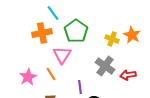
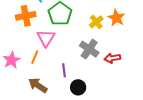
yellow cross: (112, 39) -> (96, 22), turned 32
orange line: (51, 74) -> (35, 57), turned 56

